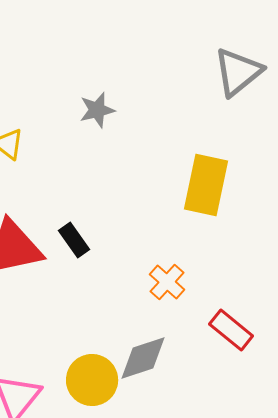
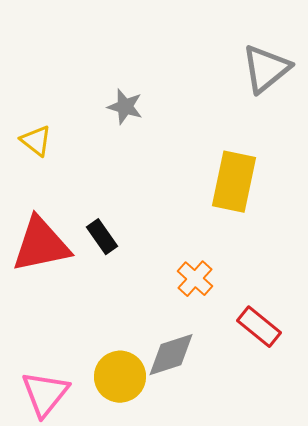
gray star: (97, 110) -> (125, 107), turned 30

